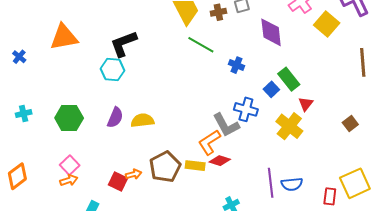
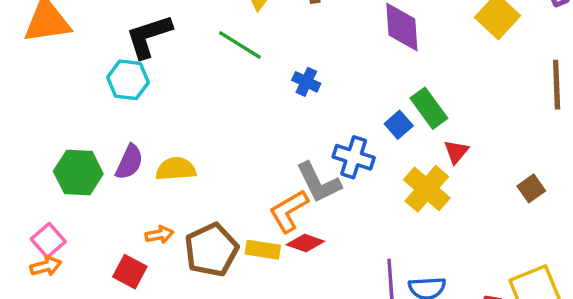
green line: (201, 45) -> (240, 45), moved
blue cross: (236, 65) -> (306, 82), moved
green hexagon: (69, 118) -> (78, 172), moved
orange arrow: (134, 174) -> (159, 235), moved

